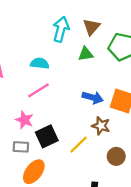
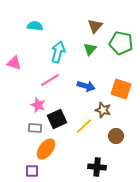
cyan arrow: (61, 29) -> (58, 52), moved
green triangle: (86, 54) -> (90, 49), turned -40
cyan semicircle: (40, 63) -> (35, 26), moved
blue arrow: (93, 98) -> (86, 86), moved

